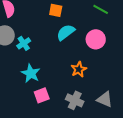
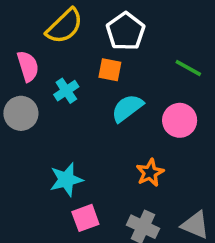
cyan cross: (24, 43) -> (66, 91), moved
cyan star: (31, 73) -> (66, 180), turned 30

